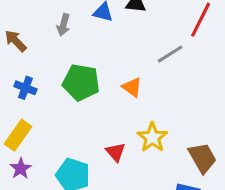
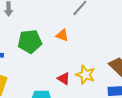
yellow star: (152, 137) -> (85, 75), moved

